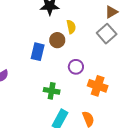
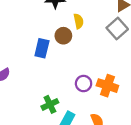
purple circle: (76, 67) -> (84, 84), moved
green cross: (52, 91) -> (50, 104), moved, turned -35

